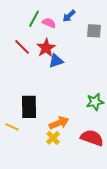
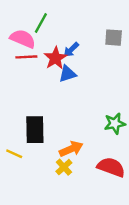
blue arrow: (69, 16) -> (71, 50), moved
pink semicircle: (49, 23) -> (23, 39), moved, size x1.5
red line: (22, 47) -> (26, 57), turned -48

